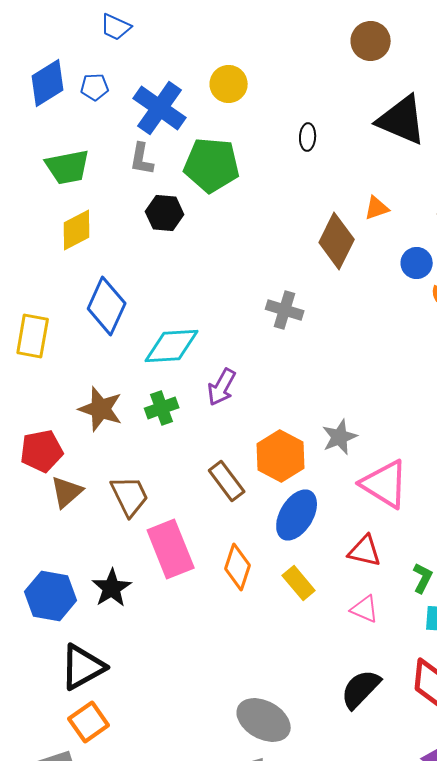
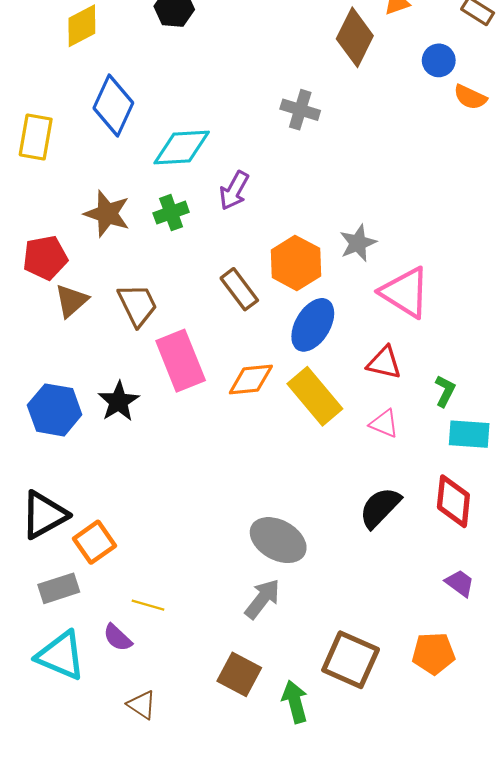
orange diamond: (238, 567) -> (251, 379), turned 66
yellow rectangle: (299, 583) -> (315, 396), size x1.6
black triangle: (83, 667) -> (44, 515), moved

